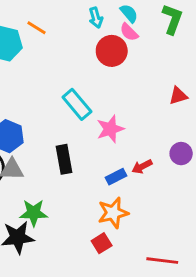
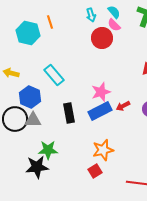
orange line: (36, 28) -> (50, 22), turned 40
cyan rectangle: (77, 104) -> (54, 75), moved
red arrow: (142, 167) -> (123, 106), moved
blue rectangle: (116, 177) -> (100, 111), moved, size x1.6

